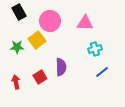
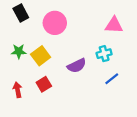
pink triangle: (85, 23) -> (114, 25), moved
yellow square: (37, 40) -> (41, 56), moved
purple semicircle: (61, 67) -> (77, 66), moved, turned 66

